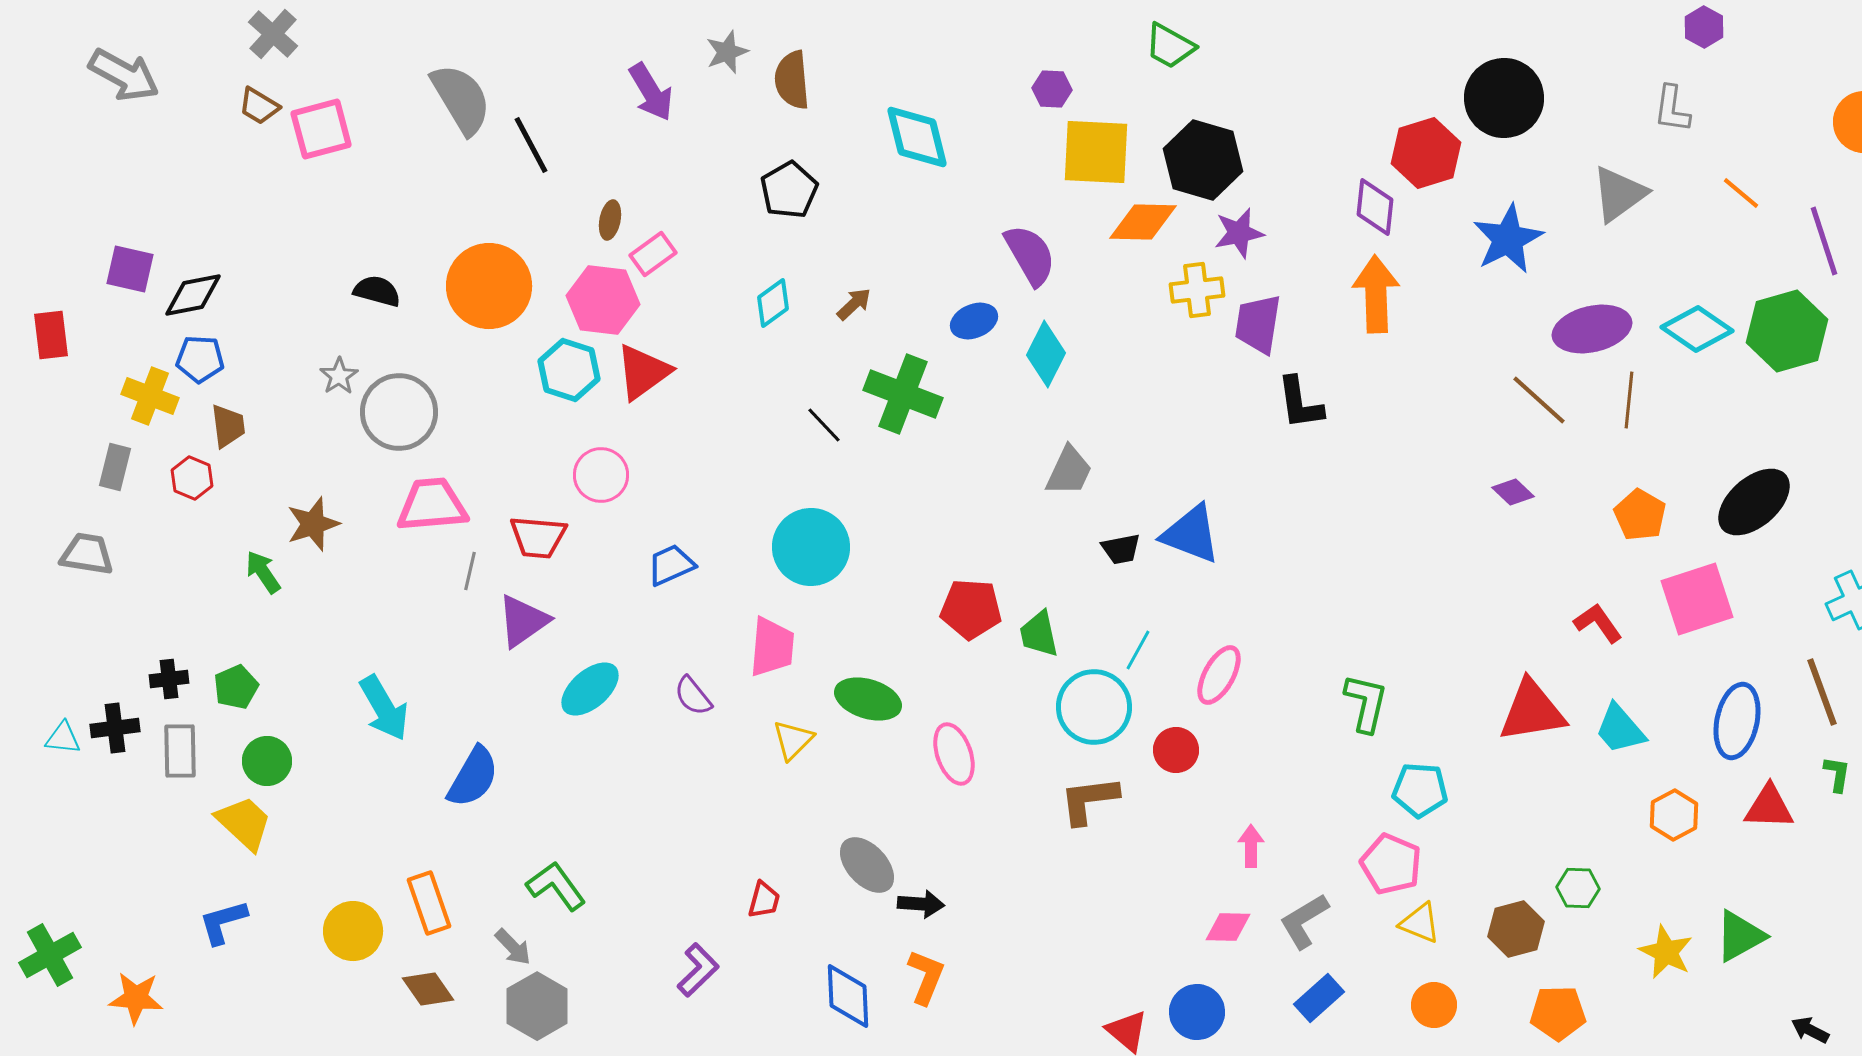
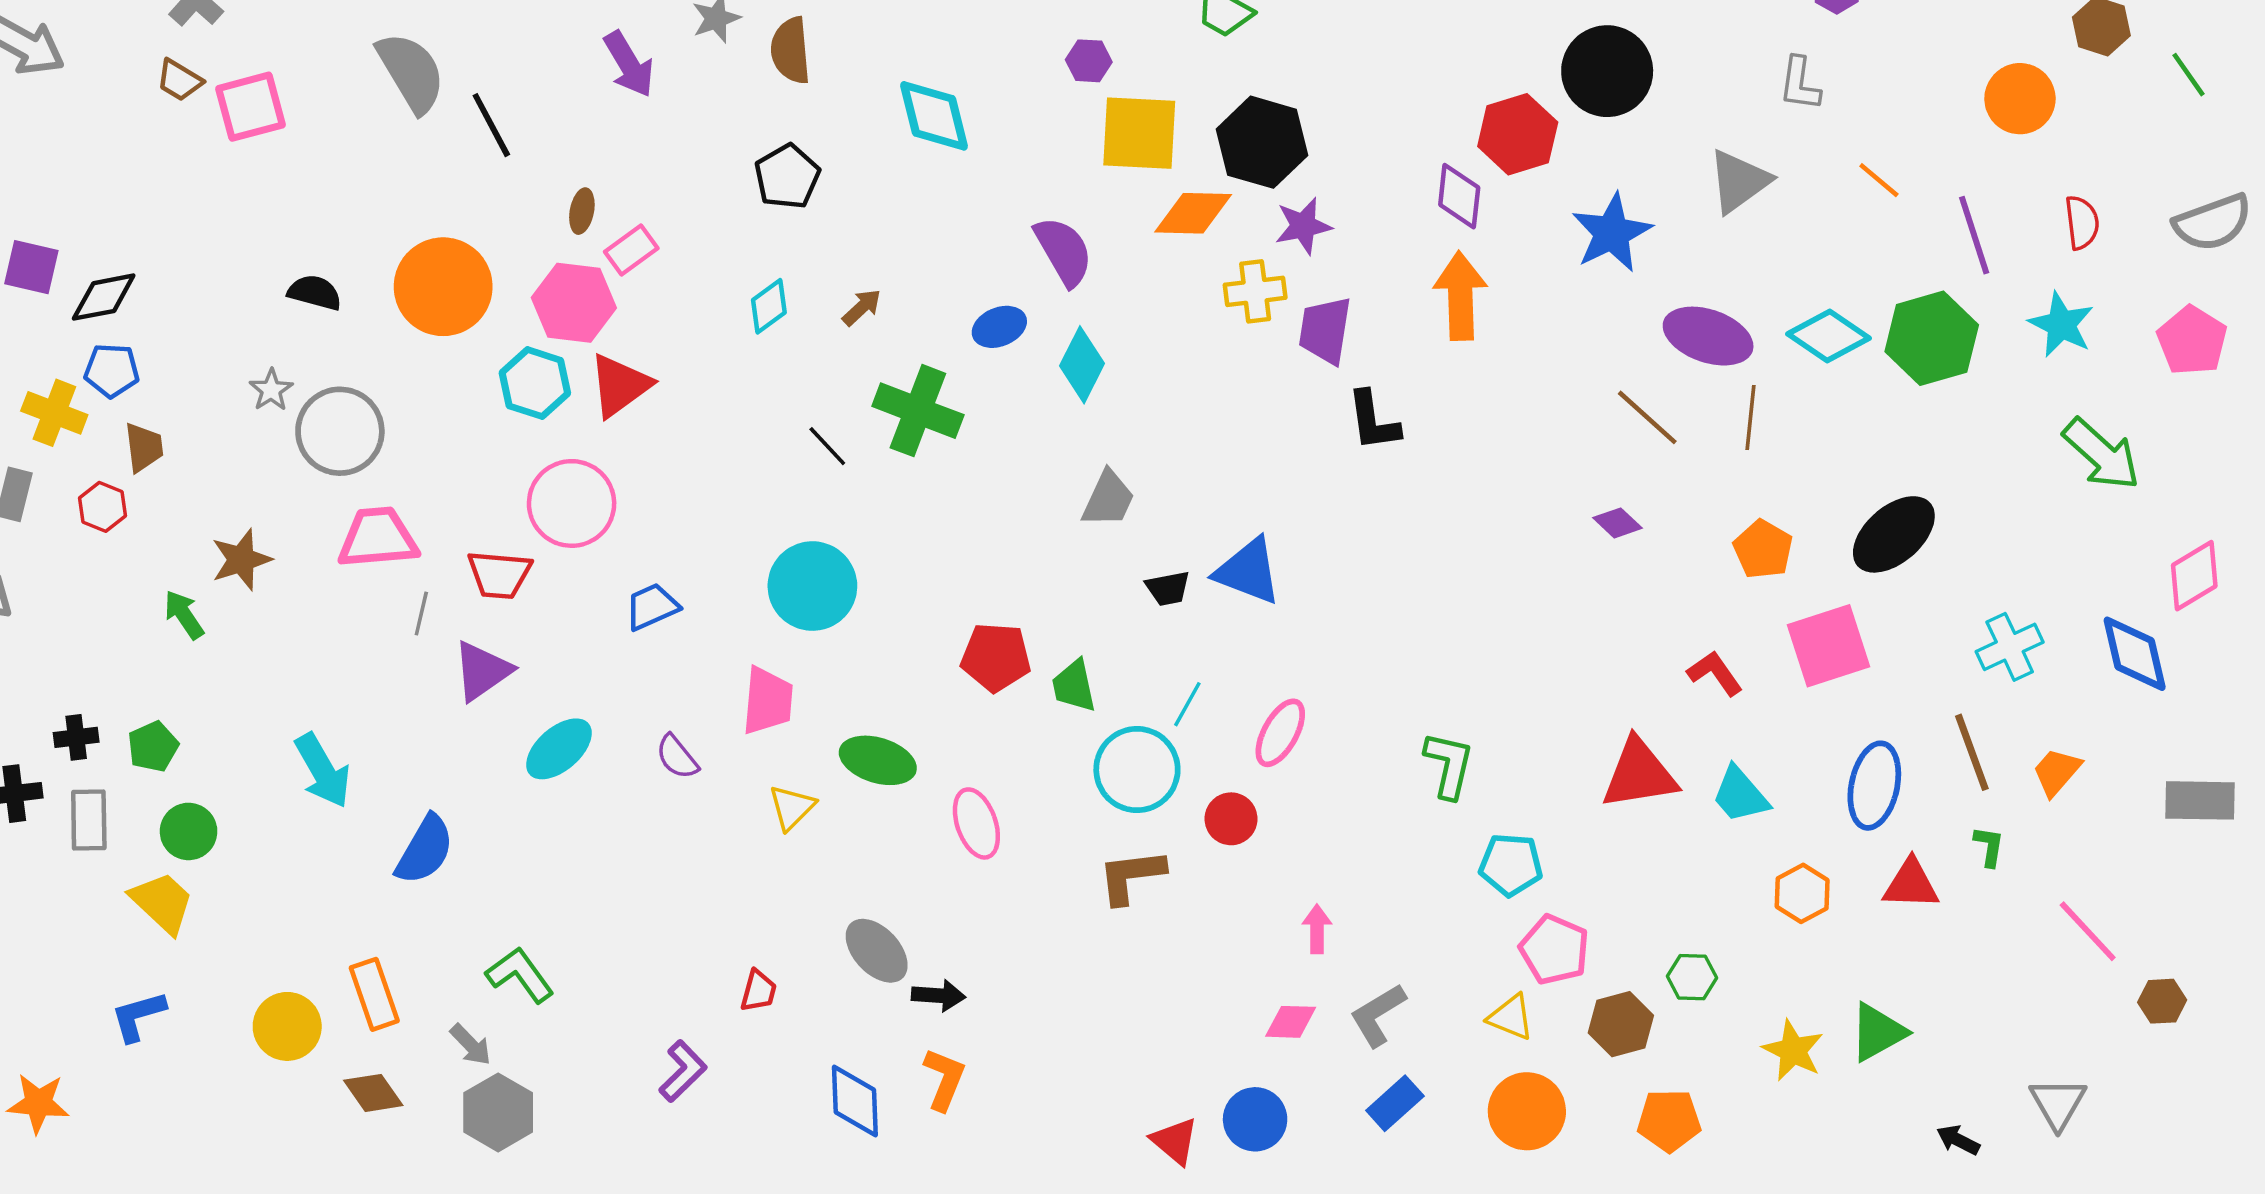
purple ellipse: (1592, 329) -> (1708, 336), turned 32
pink circle: (601, 475) -> (572, 503), size x1.4
pink pentagon: (1391, 864) -> (1554, 950), moved
orange circle: (1434, 1005) -> (1527, 1111), size x1.5

